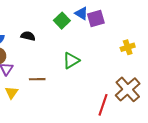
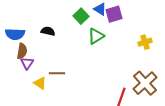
green triangle: (71, 61) -> (96, 36), moved
yellow triangle: (12, 92) -> (40, 83), moved, turned -32

